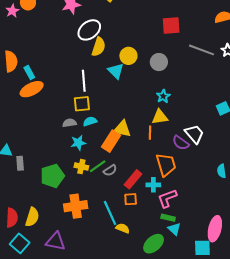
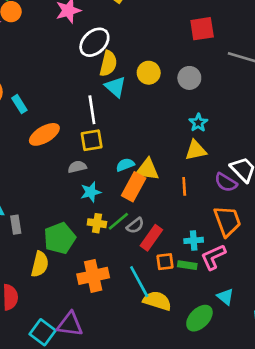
cyan triangle: (116, 71) -> (115, 87), moved
orange ellipse: (32, 89) -> (44, 134), moved
cyan semicircle: (90, 121) -> (125, 165), moved
orange line: (150, 133) -> (184, 186), moved
orange trapezoid: (166, 165) -> (227, 221), moved
red rectangle: (133, 179) -> (151, 238), moved
yellow semicircle: (32, 217) -> (40, 264), moved
green rectangle: (168, 218) -> (187, 265), moved
yellow semicircle: (123, 228) -> (157, 301), size x1.5
cyan square: (20, 243) -> (43, 332), moved

